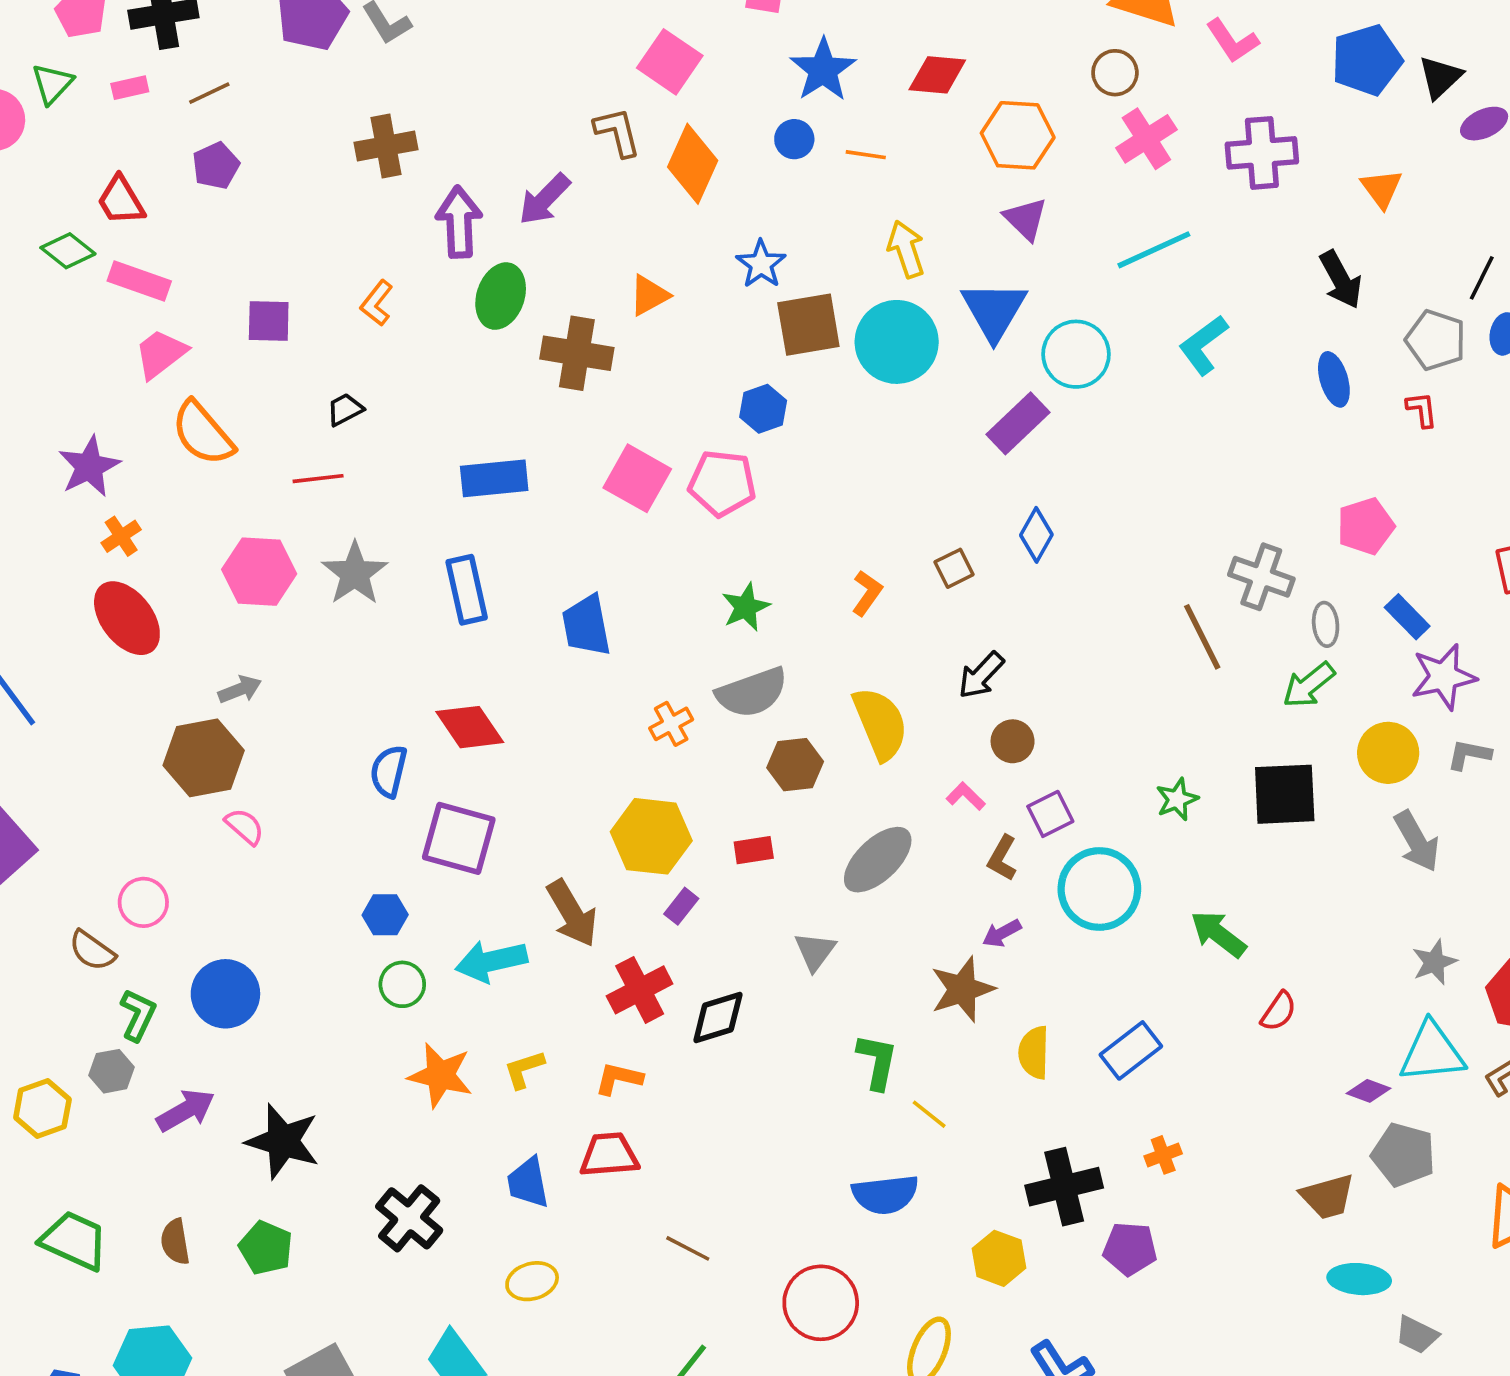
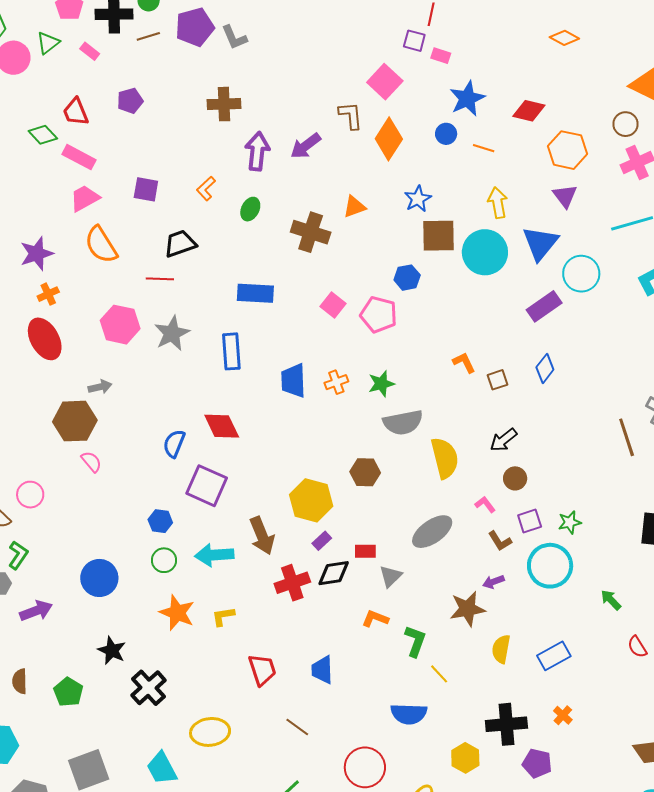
pink rectangle: (130, 88) -> (90, 51), turned 42
brown line: (209, 93) -> (148, 36), moved
green ellipse: (501, 296) -> (250, 209), moved, size x0.7
black trapezoid: (345, 409) -> (180, 244), size x1.6
pink square: (637, 478) -> (333, 305), size x0.7
orange L-shape: (867, 593) -> (464, 363), moved, turned -70
gray semicircle: (752, 693) -> (403, 422), moved
orange cross: (671, 724) -> (336, 382), moved
brown hexagon: (795, 765) -> (365, 472), moved
green star: (1177, 799) -> (570, 522), moved
red rectangle: (754, 850) -> (365, 551), moved
brown L-shape: (1002, 858) -> (500, 541), turned -70
green arrow: (1218, 934) -> (611, 600), size x0.7
blue circle: (225, 994) -> (99, 578), moved
red semicircle: (1279, 1011) -> (637, 647), turned 105
black diamond: (718, 1018) -> (334, 573), moved
orange L-shape: (619, 1079) -> (375, 619), moved
black star: (283, 1141) -> (112, 650), moved, size x0.7
red trapezoid: (609, 1155) -> (262, 670), turned 68
orange cross: (1163, 1155) -> (563, 715), turned -36
blue trapezoid: (528, 1183) -> (322, 670), moved
yellow ellipse: (532, 1281) -> (210, 732), size x1.4

